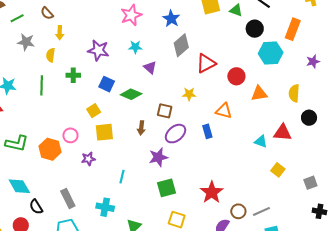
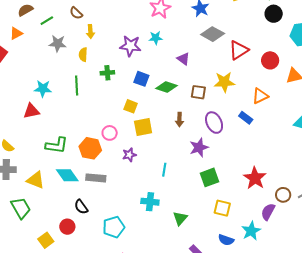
black circle: (255, 29) -> (274, 14), moved
gray diamond: (181, 45) -> (213, 34), turned 75
cyan star: (135, 47) -> (156, 38), moved
yellow star: (189, 94) -> (224, 82), size x1.5
yellow square: (94, 111) -> (131, 106), turned -32
brown square: (165, 111) -> (198, 92), moved
orange triangle: (224, 111) -> (260, 96), turned -36
blue rectangle: (207, 131) -> (246, 118), turned -32
purple ellipse: (175, 134) -> (214, 123), turned -70
cyan diamond: (19, 186) -> (67, 175), moved
gray rectangle: (68, 199) -> (96, 178), moved, turned -54

